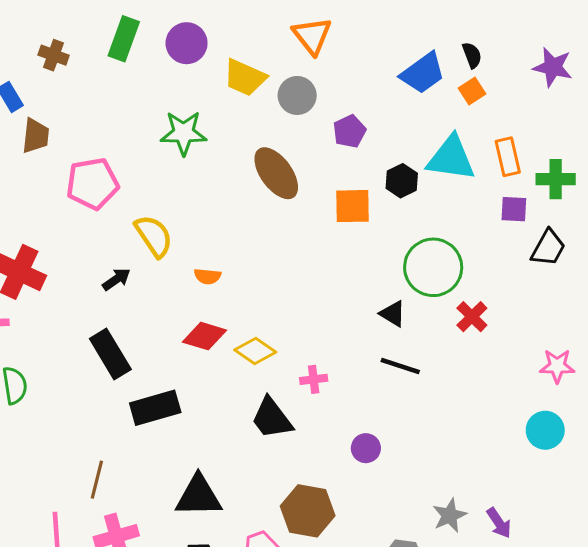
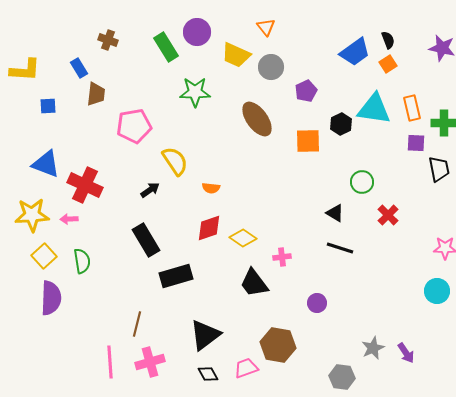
orange triangle: (312, 36) -> (266, 27), moved, size x0.7
green rectangle: (124, 39) -> (166, 47), moved, turned -52
black trapezoid: (548, 248) -> (439, 169), turned -40
green circle: (433, 267) -> (362, 182), size x0.6
red diamond: (204, 336) -> (209, 228), turned -36
black triangle: (199, 496) -> (205, 335), turned -36

